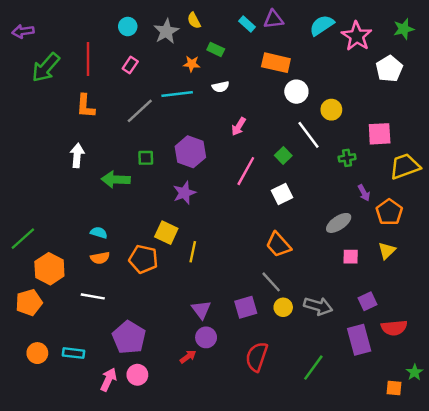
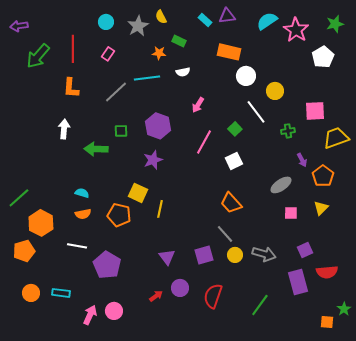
purple pentagon: (129, 337) -> (107, 265), moved
purple circle: (206, 337) -> (180, 288), moved

